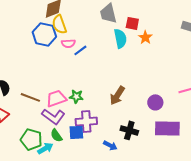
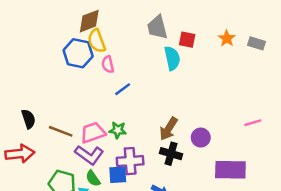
orange star: (145, 37) -> (227, 38), moved
pink semicircle: (68, 43) -> (108, 64), turned 80
blue line: (80, 50) -> (123, 89), moved
purple circle: (155, 102) -> (201, 138), moved
black cross: (129, 130) -> (171, 154), moved

